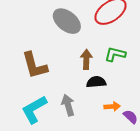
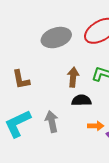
gray ellipse: (67, 21) -> (56, 38), turned -60
brown L-shape: (35, 65) -> (21, 80), size x0.7

